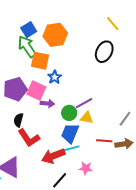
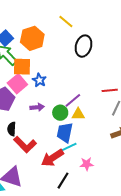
yellow line: (113, 24) -> (66, 21), moved
pink square: (36, 91) -> (17, 84), moved, turned 36
red line: (104, 141) -> (110, 90), moved

